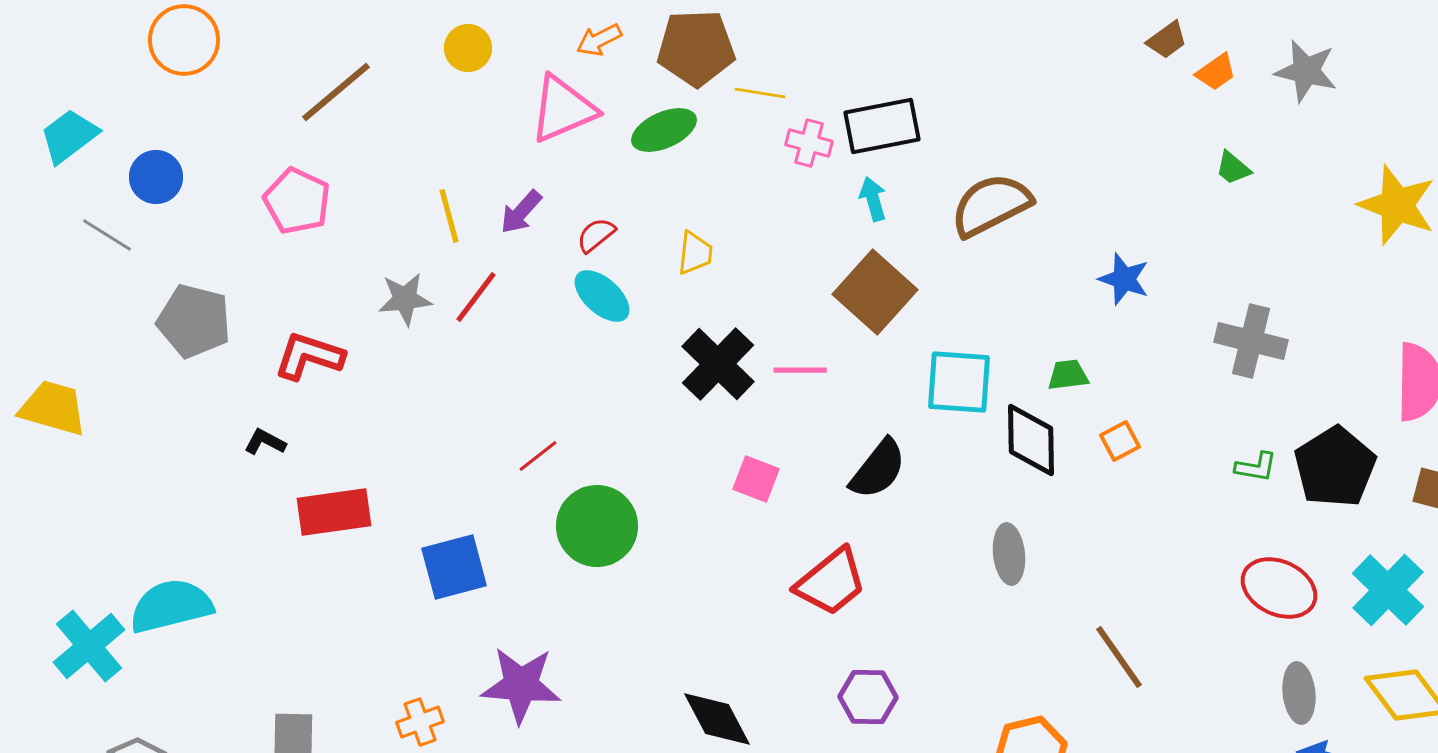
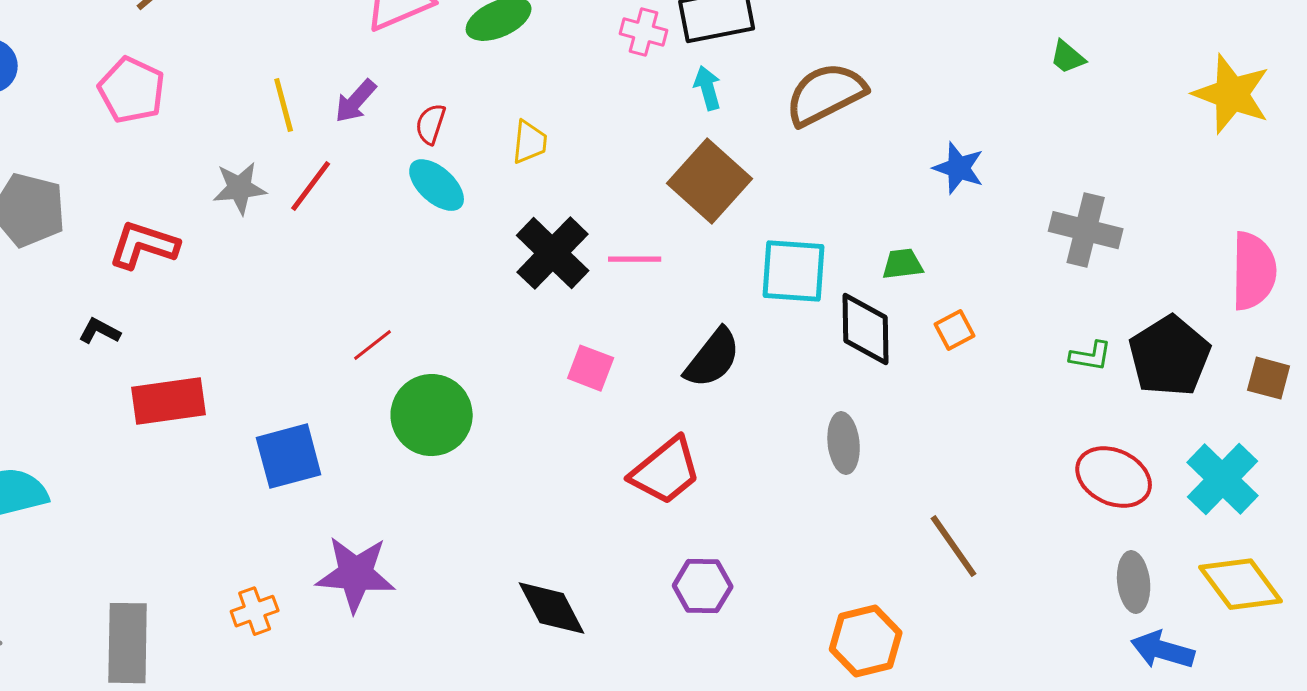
red semicircle: (596, 235) -> (431, 124), turned -33

